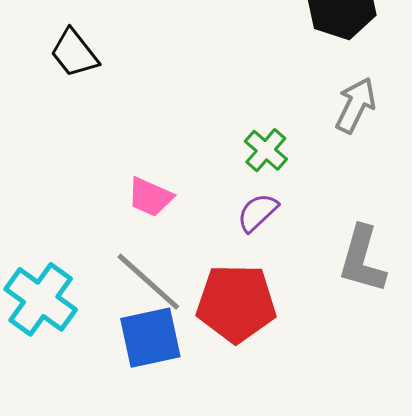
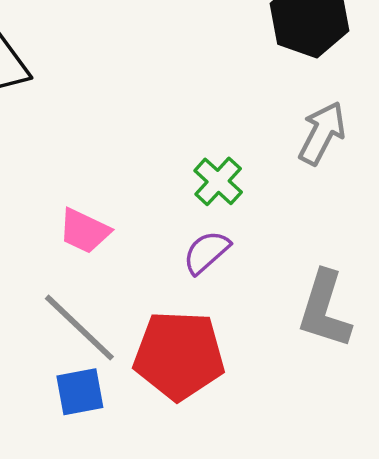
blue square: (150, 338) -> (80, 392), size x0.7

